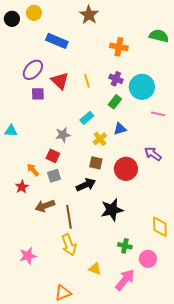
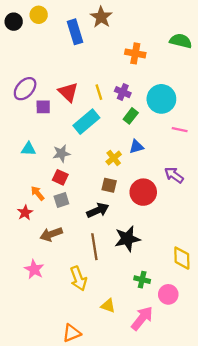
blue rectangle: (57, 41) -> (75, 32), moved, turned 50
purple ellipse: (33, 70) -> (25, 89), moved
purple cross: (116, 79) -> (123, 92), moved
cyan rectangle: (87, 118) -> (86, 122), moved, size x1.6
cyan triangle: (11, 131) -> (28, 149), moved
gray star: (63, 135) -> (61, 153), moved
brown line: (69, 217) -> (94, 247), moved
pink star: (28, 256) -> (34, 269), moved, turned -30

